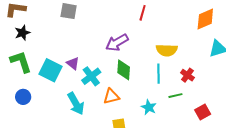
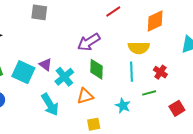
red line: (143, 13) -> (113, 11), turned 42
orange diamond: (205, 19) -> (155, 21), moved

